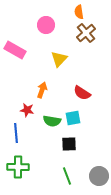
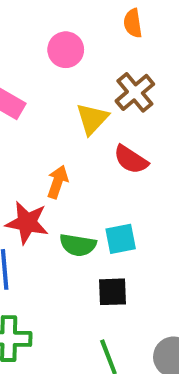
brown cross: (86, 33) -> (135, 92), moved
red semicircle: (82, 93) -> (131, 160), moved
red star: (27, 110) -> (27, 223), size x1.5

